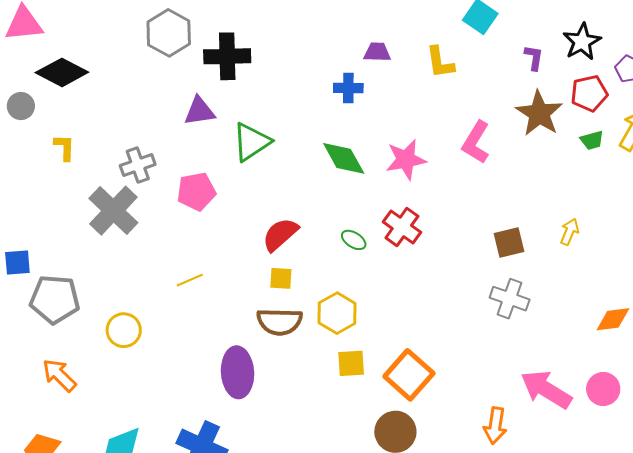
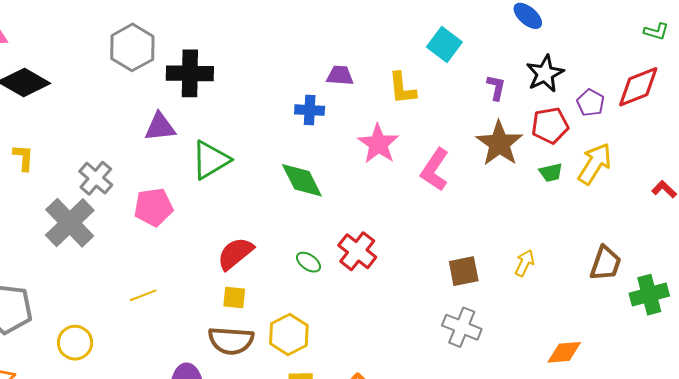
pink star: (406, 160) -> (378, 144), moved, turned -30
gray cross: (138, 165) -> (96, 178), turned -32

